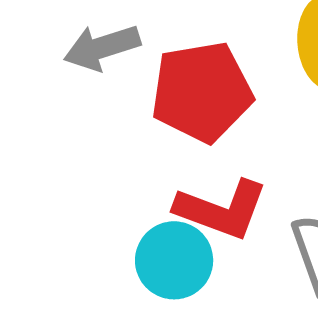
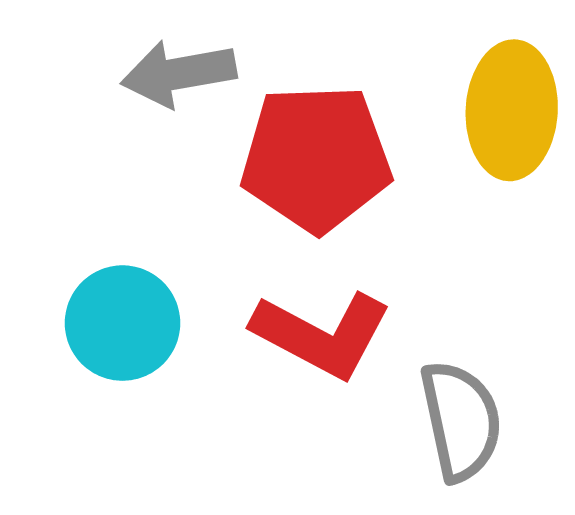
cyan circle: (174, 260) -> (122, 323), moved

